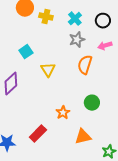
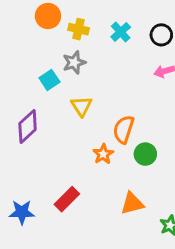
gray star: (77, 40) -> (74, 62), moved
orange semicircle: (85, 65) -> (124, 129), moved
orange star: (63, 113) -> (103, 154), moved

